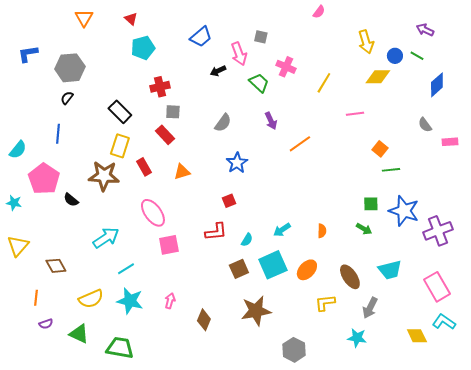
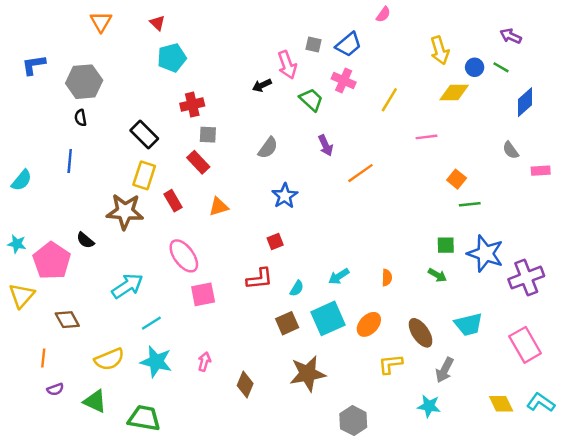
blue trapezoid: (201, 37) -> (348, 44), moved
black semicircle: (67, 98) -> (80, 118), turned -48
pink pentagon: (44, 179) -> (52, 261), moved
cyan L-shape: (444, 322) -> (541, 402), moved

